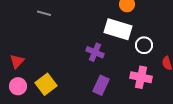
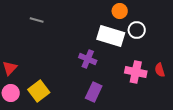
white circle: (144, 45) -> (137, 30), moved
pink cross: (141, 77) -> (136, 72), moved

